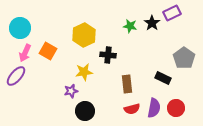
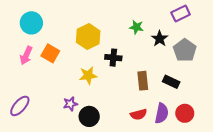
black star: (152, 23) -> (160, 39), moved
cyan circle: (20, 28) -> (31, 23), moved
gray pentagon: (184, 58) -> (185, 50), moved
purple ellipse: (16, 76) -> (20, 106), moved
brown rectangle: (127, 84) -> (143, 81), moved
purple star: (71, 91) -> (70, 104), moved

